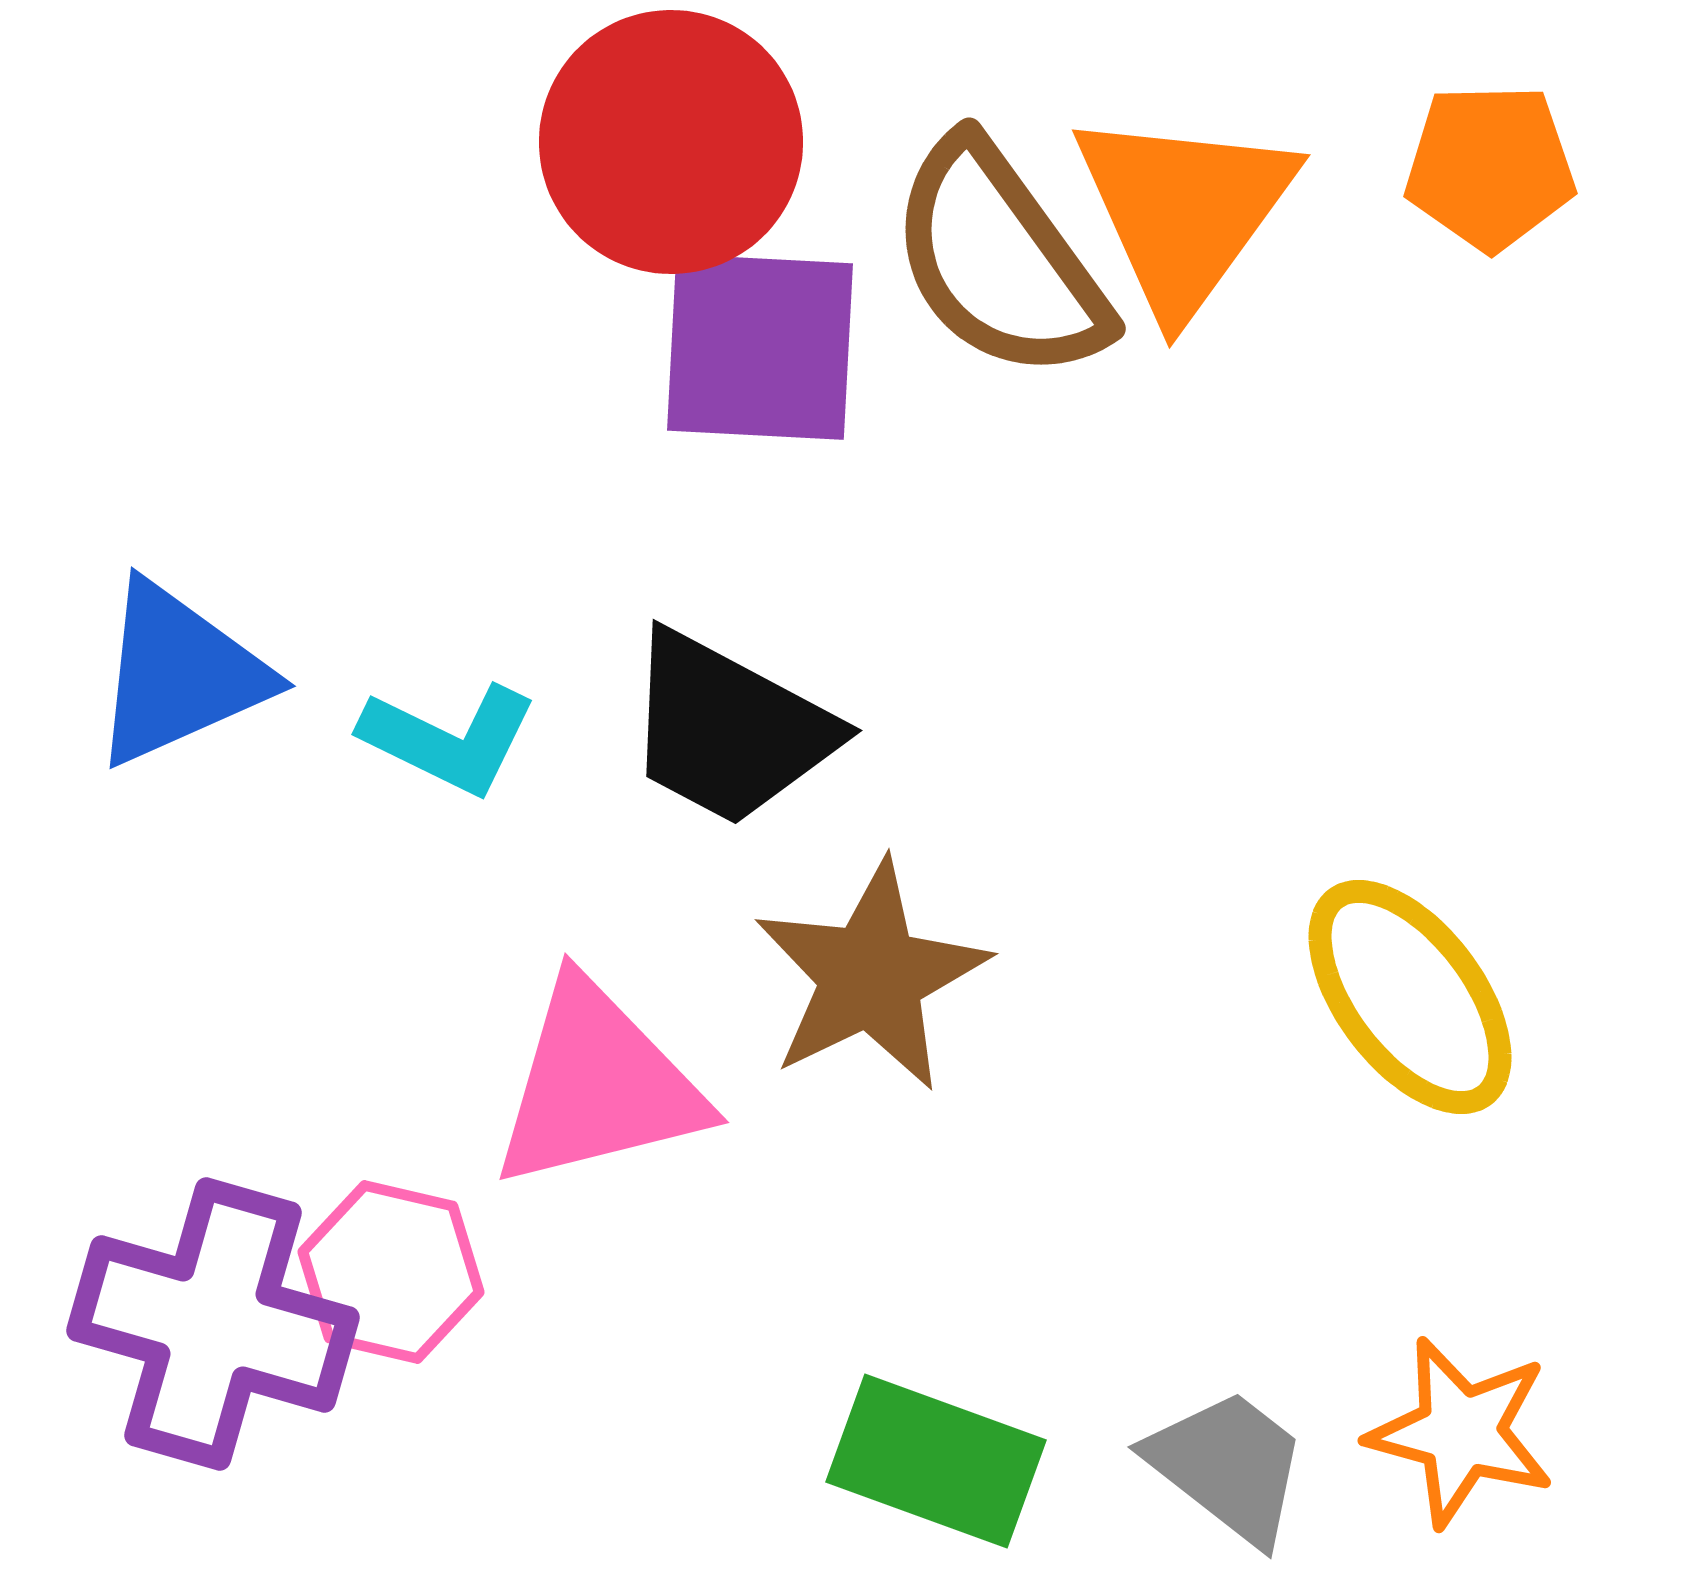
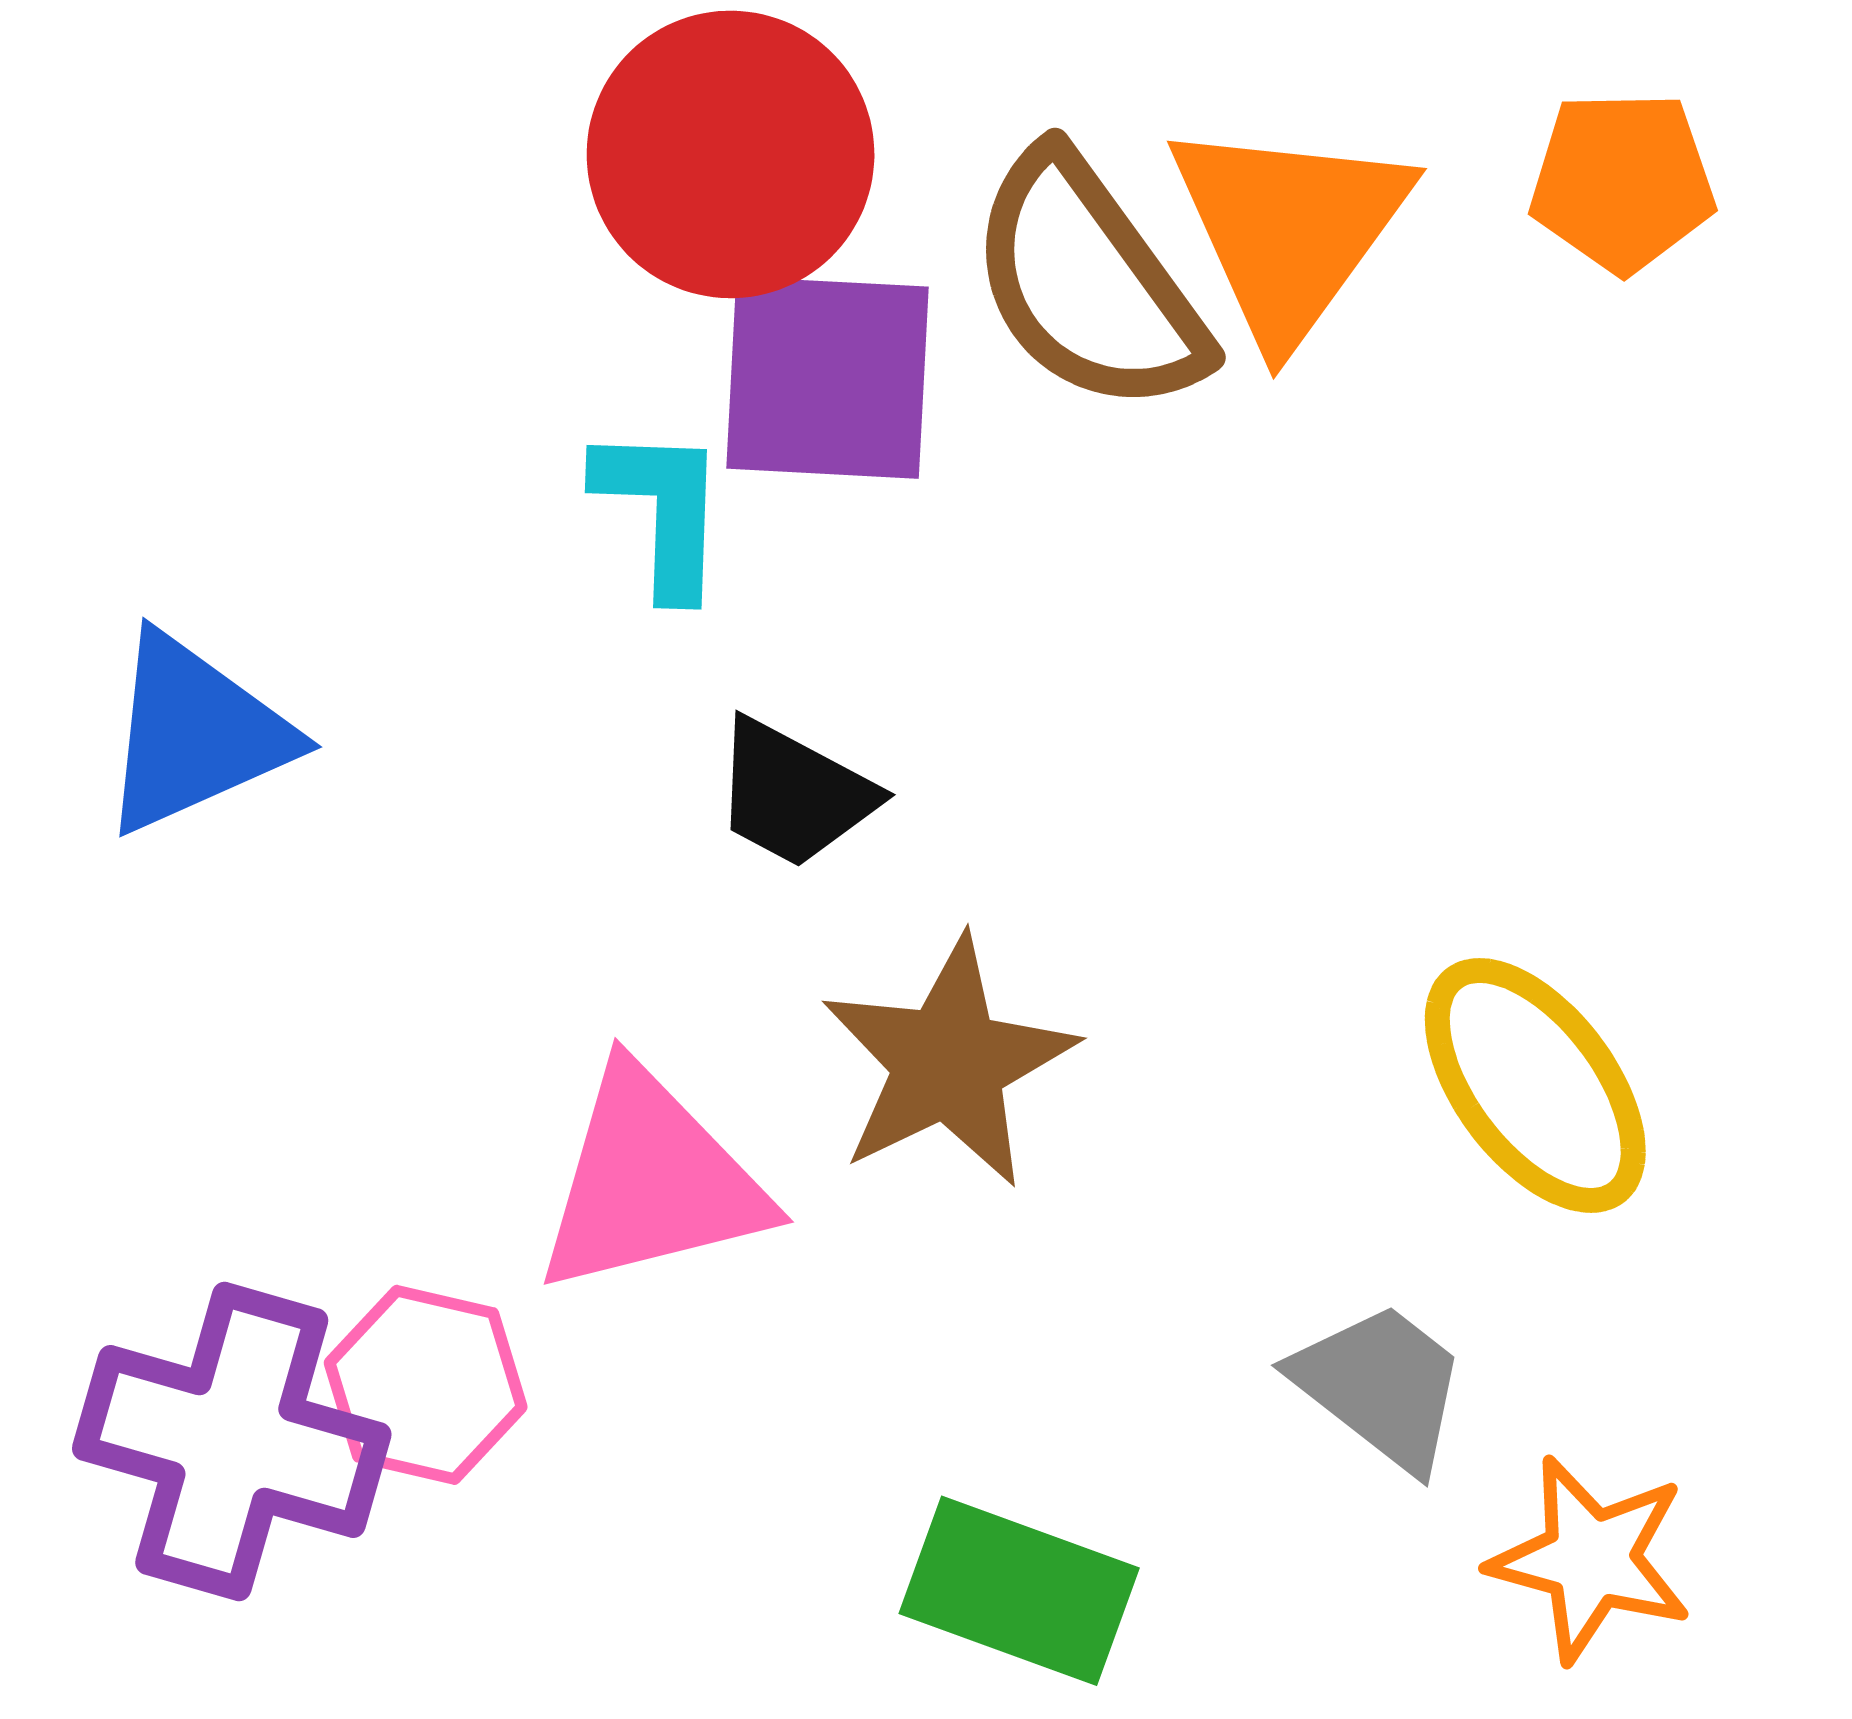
black trapezoid: (729, 729) -> (794, 794), size x0.7
cyan L-shape: (449, 739) -> (662, 511), moved, turned -114
gray trapezoid: (1228, 1466) -> (1381, 1386), moved

